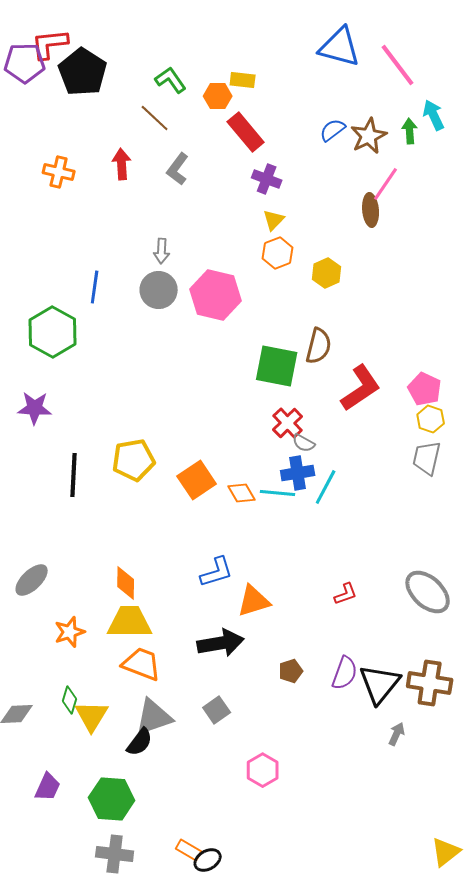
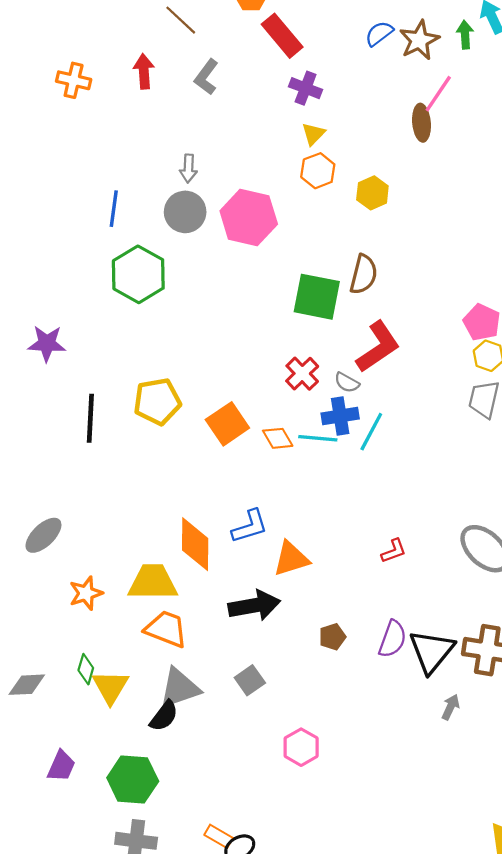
green hexagon: (53, 332) -> (138, 274), moved
red L-shape: (361, 388) -> (378, 347), moved
red cross: (288, 423) -> (302, 374), moved
orange diamond: (126, 583) -> (195, 544), moved, size x1.4

